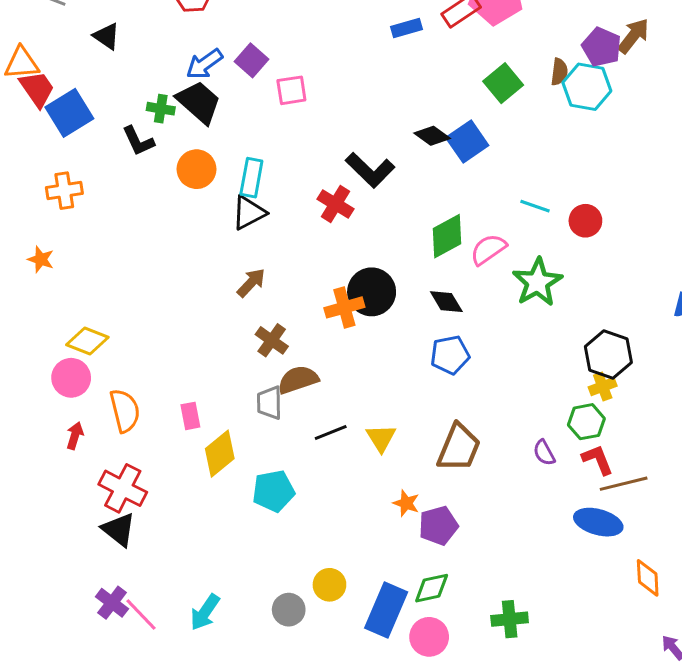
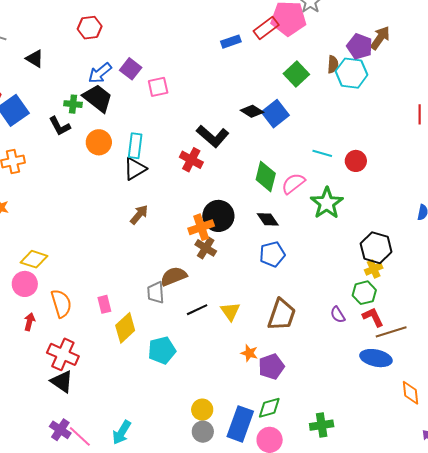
green diamond: (447, 236) -> (266, 176), turned -44
brown cross: (272, 340) -> (206, 248), moved
gray circle: (289, 610) -> (203, 432), moved

